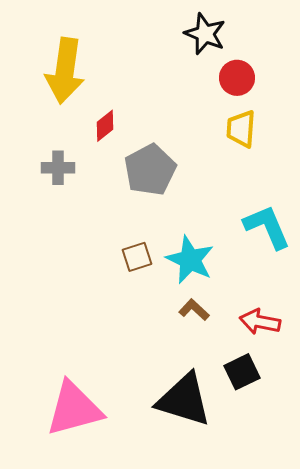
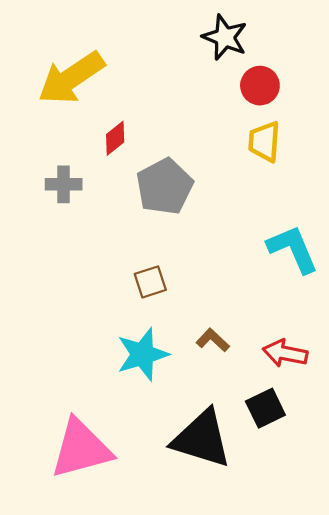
yellow arrow: (65, 71) -> (71, 78), turned 48
cyan star: (190, 260) -> (143, 354), moved, turned 30

